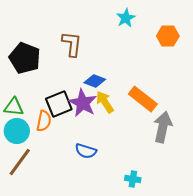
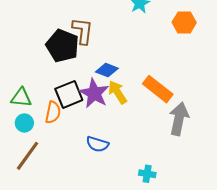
black pentagon: (25, 58) -> (62, 46), moved
cyan circle: (17, 131) -> (24, 123), size x0.7

